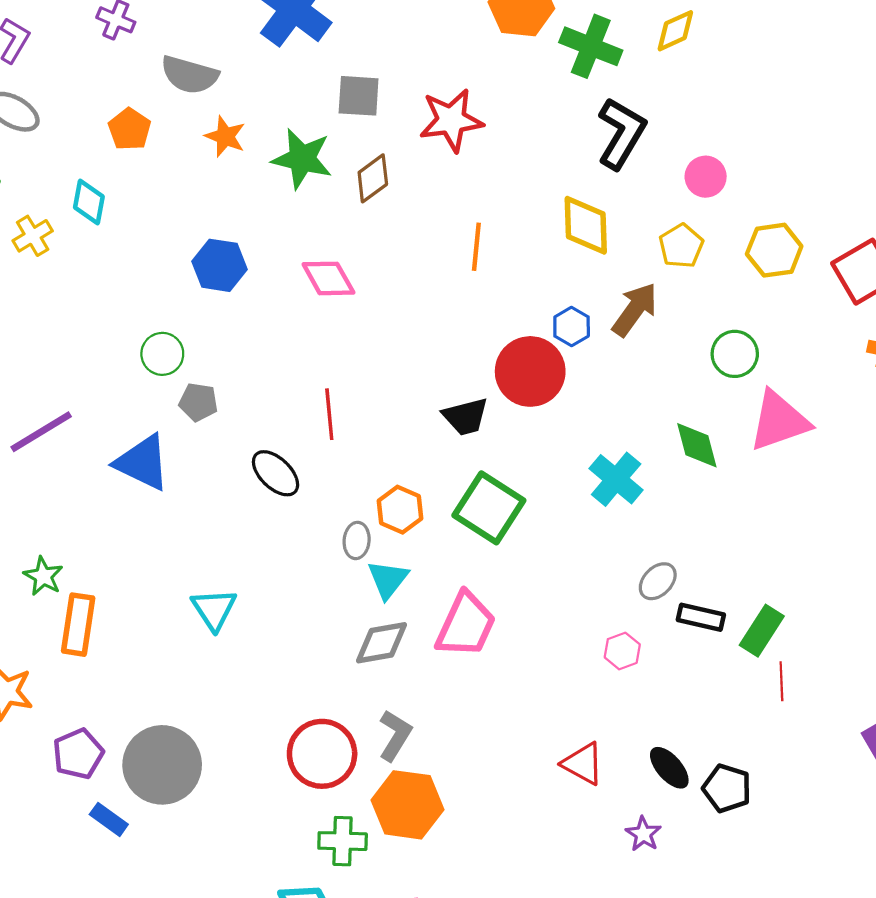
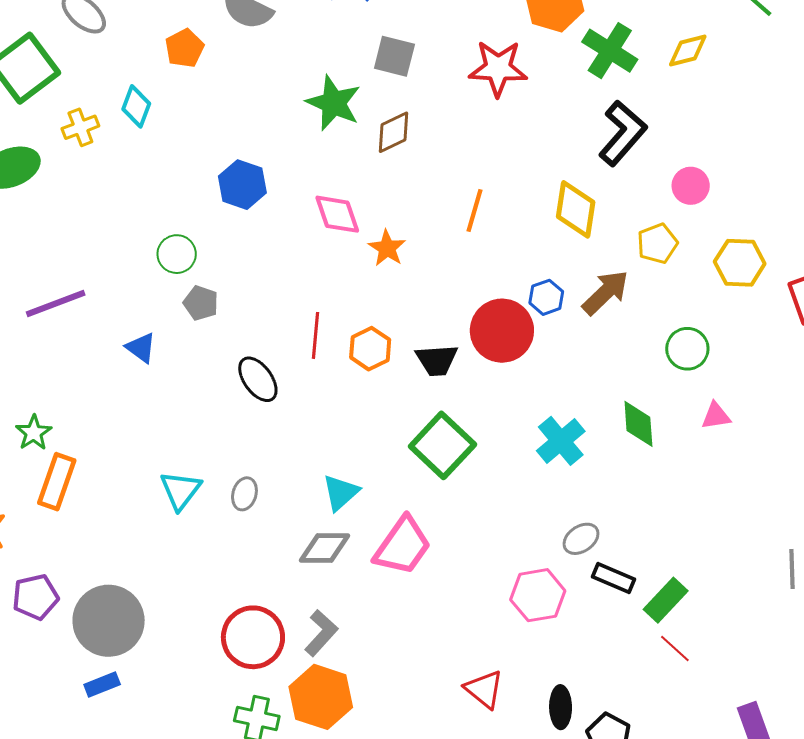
red star: (451, 120) -> (498, 68), moved
orange star: (225, 136) -> (387, 248), moved
pink triangle: (779, 421) -> (716, 416), size x0.5
blue triangle: (143, 463) -> (141, 348), size x0.6
orange hexagon: (400, 510) -> (370, 349), moved
gray ellipse: (357, 540) -> (244, 494), moved
pink hexagon: (622, 651) -> (538, 595), size x1.6
red line: (781, 681) -> (675, 648), turned -56
black ellipse: (669, 768) -> (561, 707), turned 30
blue rectangle: (109, 819) -> (102, 685), moved, turned -68

